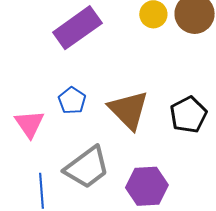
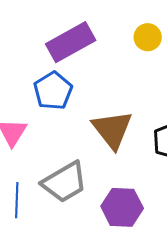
blue pentagon: (72, 100) -> (53, 91), moved, size x1.4

